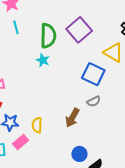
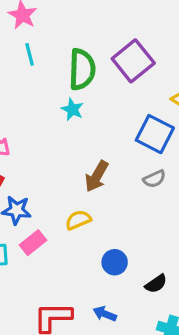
brown arrow: (72, 118) -> (97, 176), moved
yellow semicircle: (37, 125) -> (78, 220), moved, turned 63
blue circle: (79, 154) -> (115, 262), moved

